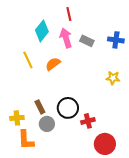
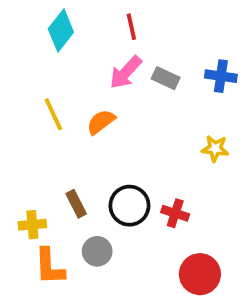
cyan diamond: (42, 31) -> (61, 30), moved
pink arrow: (66, 38) -> (126, 72), turned -120
red cross: (88, 121) -> (175, 213), moved, turned 32
gray circle: (47, 124) -> (97, 251), moved

